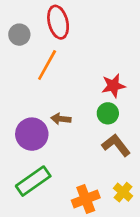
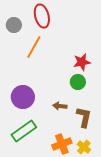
brown arrow: (61, 119) -> (60, 106), moved
brown L-shape: (116, 145) -> (84, 117), moved, turned 50
yellow cross: (123, 192) -> (84, 147), moved

